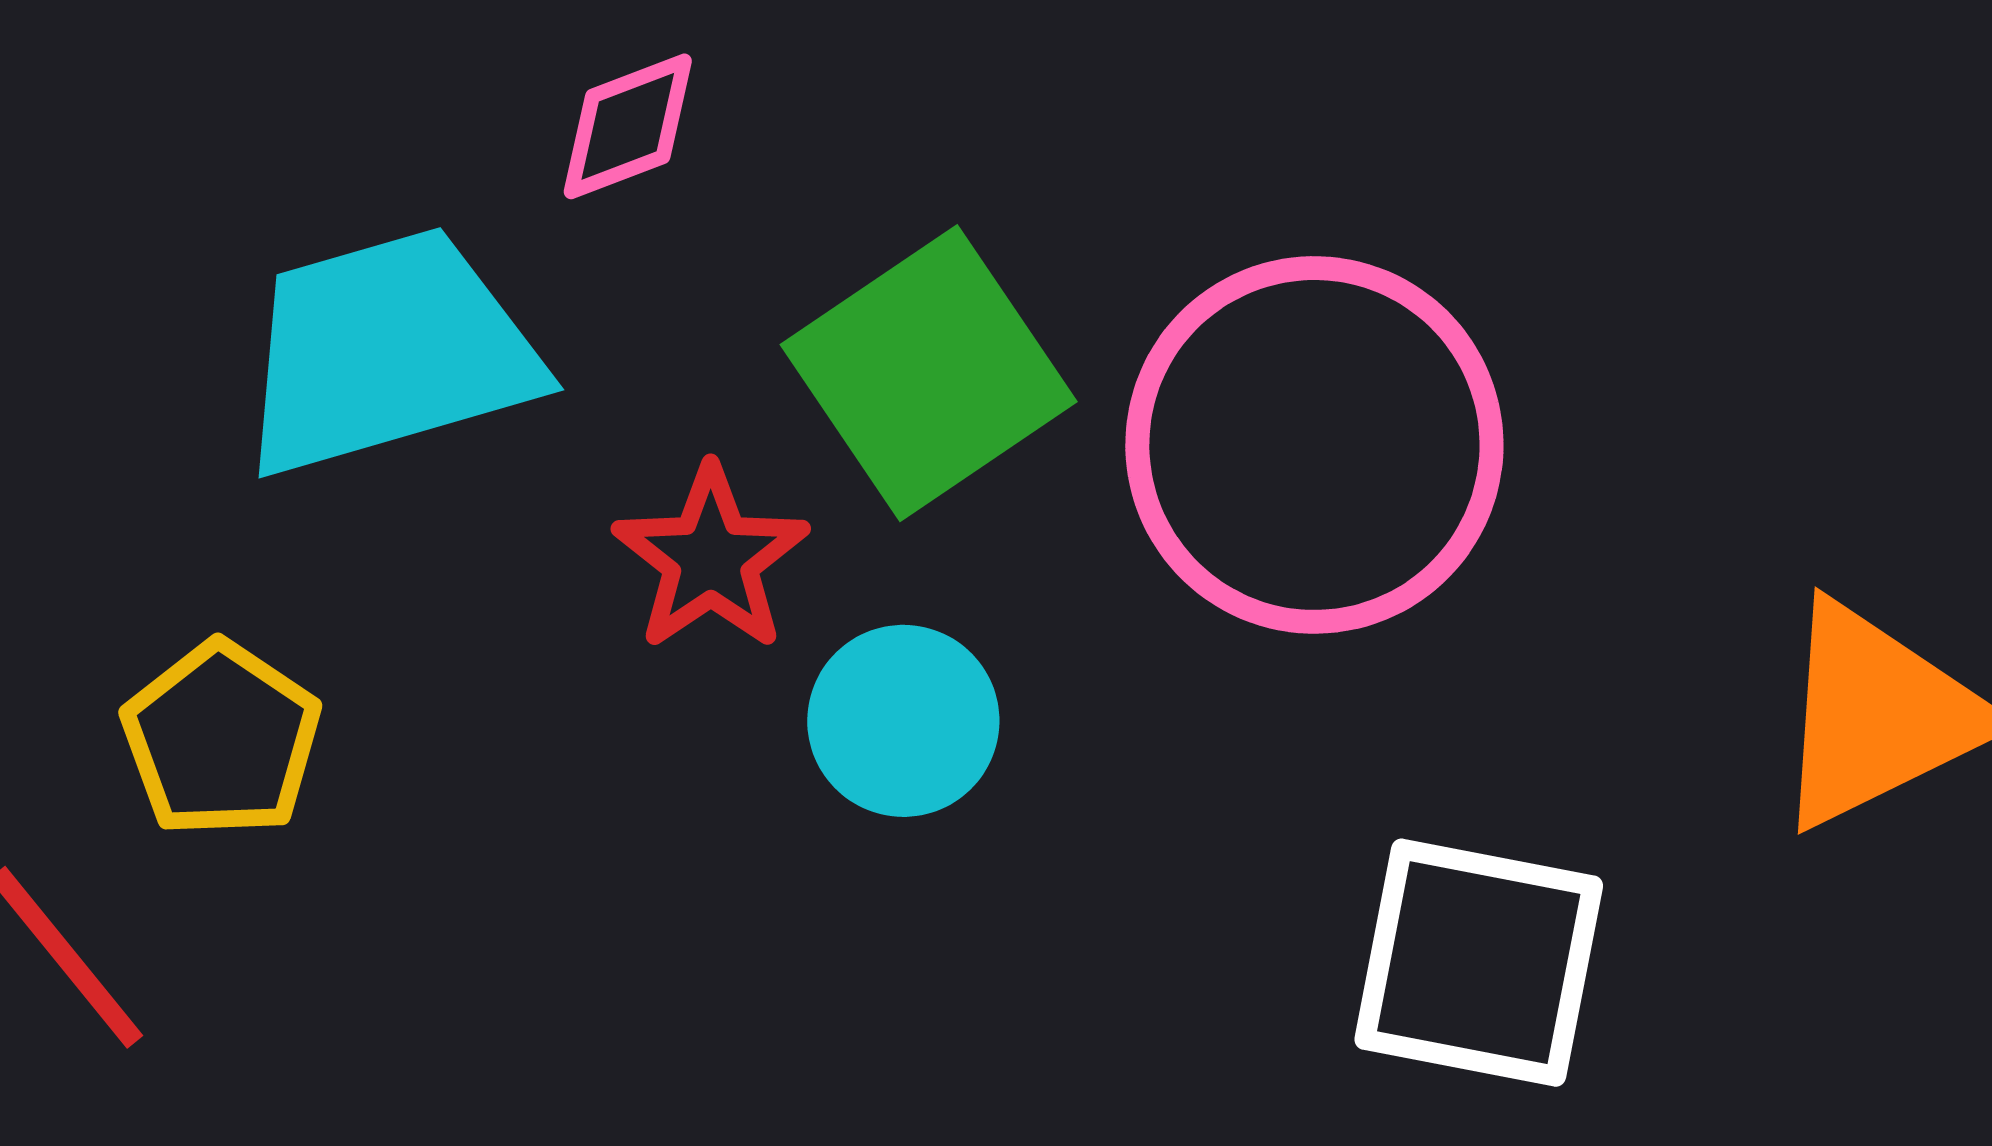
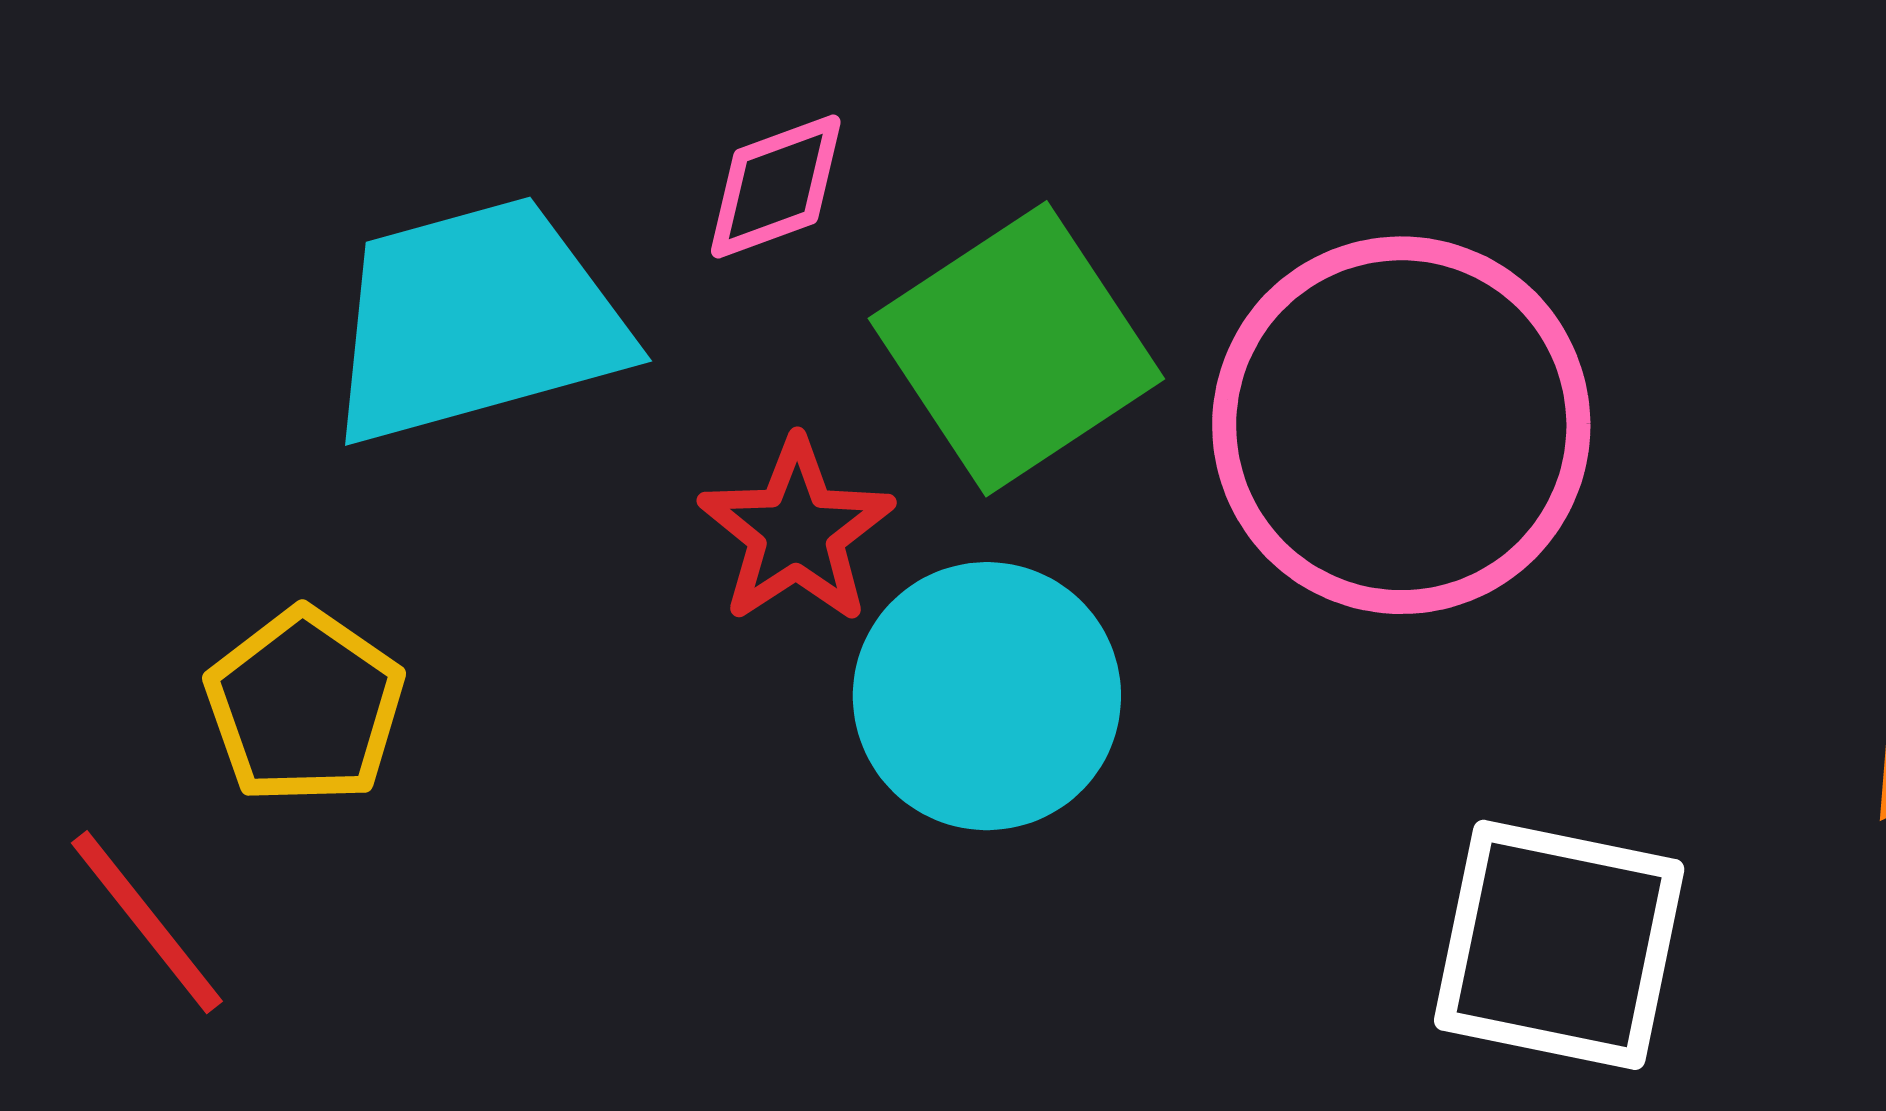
pink diamond: (628, 126) -> (776, 186), moved
cyan circle: (903, 721) -> (987, 696), size x1.4

